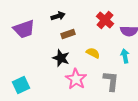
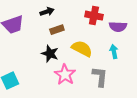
red cross: (105, 20) -> (94, 16), turned -30
yellow semicircle: (93, 53) -> (82, 49), size x1.5

